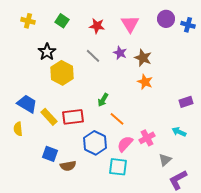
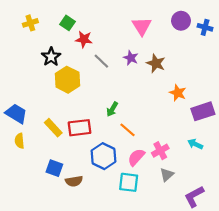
yellow cross: (28, 21) -> (30, 23), turned -32
red star: (97, 26) -> (84, 39), moved
orange star: (145, 82) -> (178, 93), moved
purple rectangle: (186, 102) -> (203, 111), size x1.5
blue trapezoid: (27, 104) -> (16, 114), moved
gray triangle: (165, 160) -> (167, 175), moved

